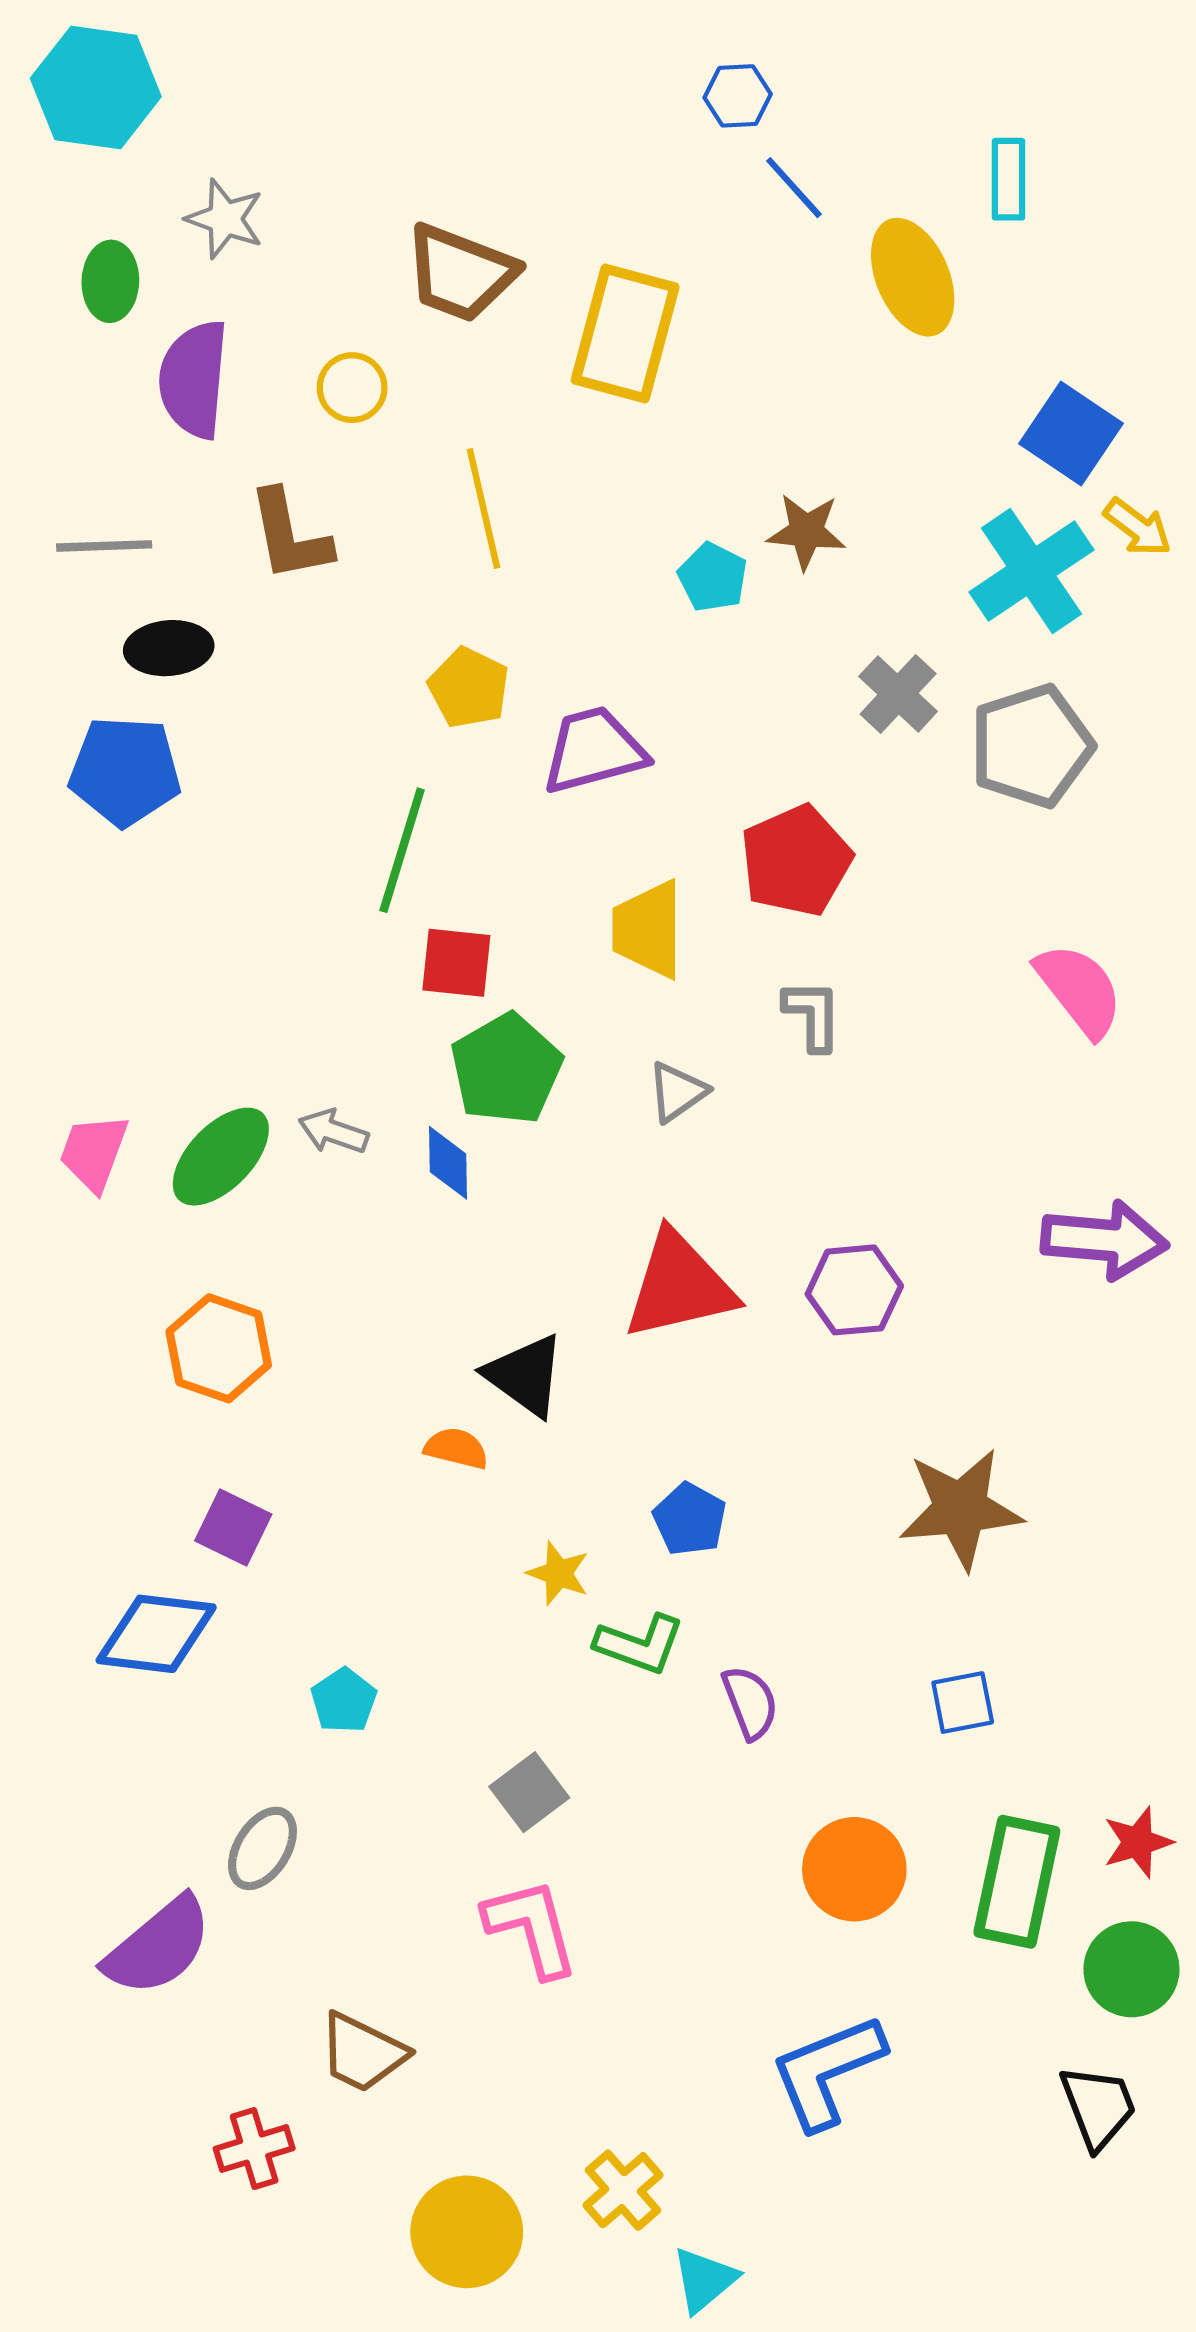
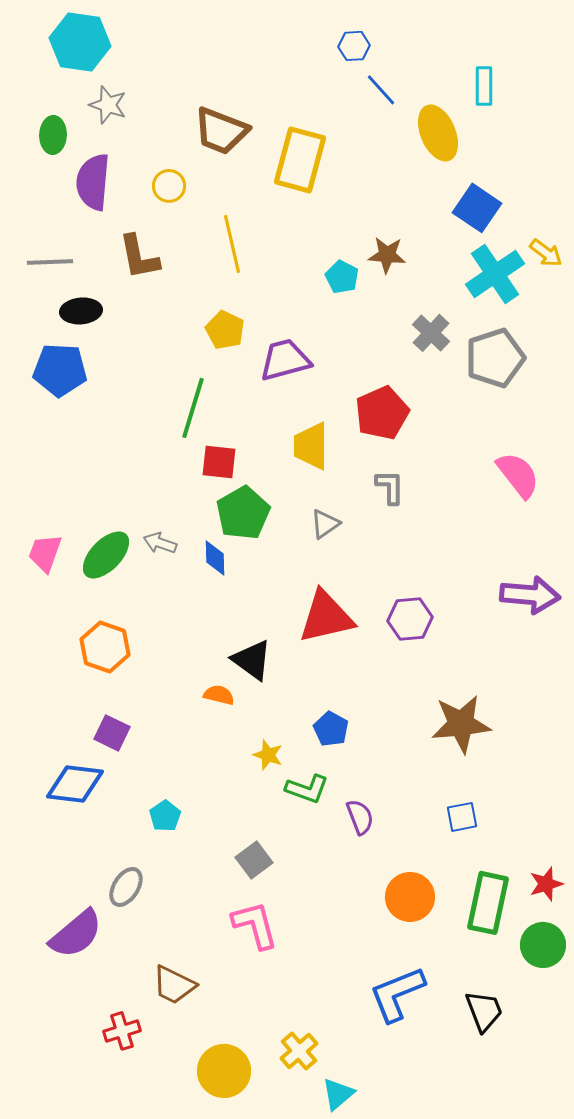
cyan hexagon: (96, 88) -> (80, 42), moved
blue square: (1071, 433) -> (477, 208), moved
black trapezoid: (1098, 2107) -> (484, 1011), moved

